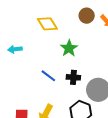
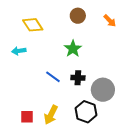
brown circle: (87, 16) -> (78, 16), moved
yellow diamond: (47, 24) -> (33, 25), moved

